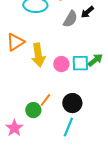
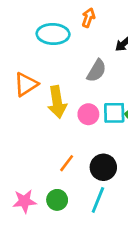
gray semicircle: (70, 19) -> (97, 71), moved
green circle: (33, 110) -> (57, 200), moved
pink star: (14, 128) -> (24, 201), turned 30

